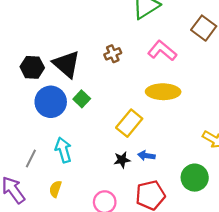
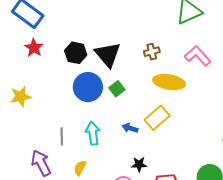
yellow ellipse: (163, 92) -> (169, 82), moved
blue arrow: (146, 156) -> (130, 128), moved
gray line: (31, 158) -> (62, 136), turned -36
black star: (122, 160) -> (139, 164), moved

